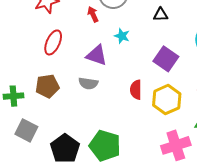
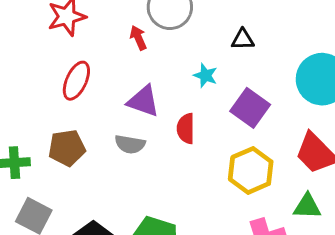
cyan star: (122, 36) -> (205, 75), moved
red semicircle: (136, 90) -> (186, 128), moved

